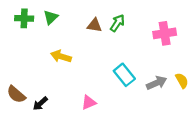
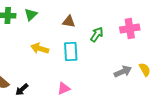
green arrow: (117, 23) -> (97, 35), moved
cyan rectangle: (124, 75) -> (71, 52), moved, turned 36

